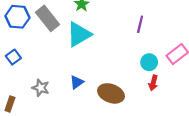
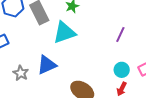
blue triangle: (77, 82) -> (47, 65), moved, size x1.5

